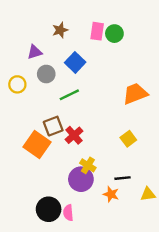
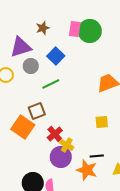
green circle: (114, 34) -> (90, 31), size x1.5
purple triangle: (35, 52) -> (21, 47), size x1.6
red cross: (74, 135) -> (55, 134), moved
yellow square: (128, 139) -> (102, 122), turned 32
orange star: (111, 194) -> (87, 170), size x1.5

